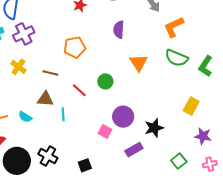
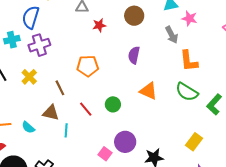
orange L-shape: (174, 27) -> (189, 61), turned -80
orange triangle: (139, 63) -> (148, 91), turned -42
brown line: (50, 73) -> (60, 88), turned 42

